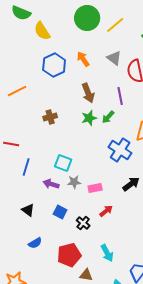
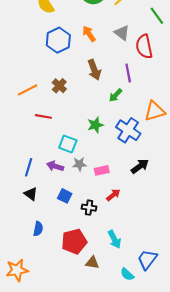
orange line: (17, 91) -> (28, 90), moved
brown cross: (50, 117) -> (59, 86), moved, turned -32
green star: (89, 118) -> (95, 125), moved
red line: (11, 144) -> (43, 116), moved
blue line: (26, 167) -> (29, 167), moved
black cross: (83, 223) -> (89, 208), turned -32
blue semicircle: (35, 243) -> (38, 229), turned -48

